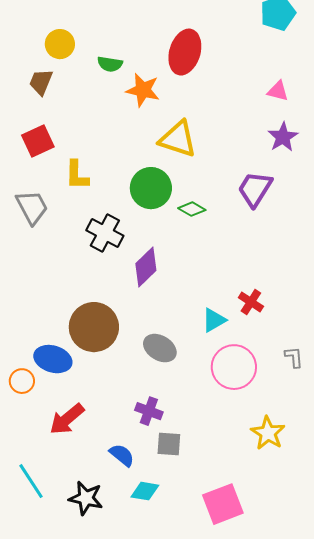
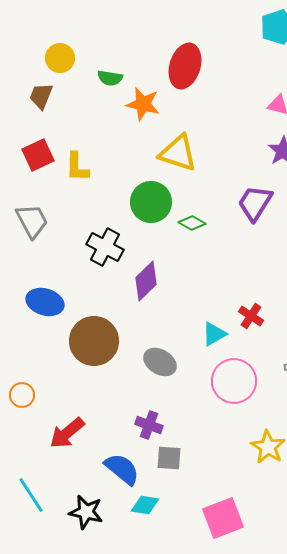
yellow L-shape: (77, 175) -> (77, 167), moved
blue ellipse: (53, 359) -> (45, 302), moved
blue semicircle: (122, 455) -> (122, 469), size x1.4

